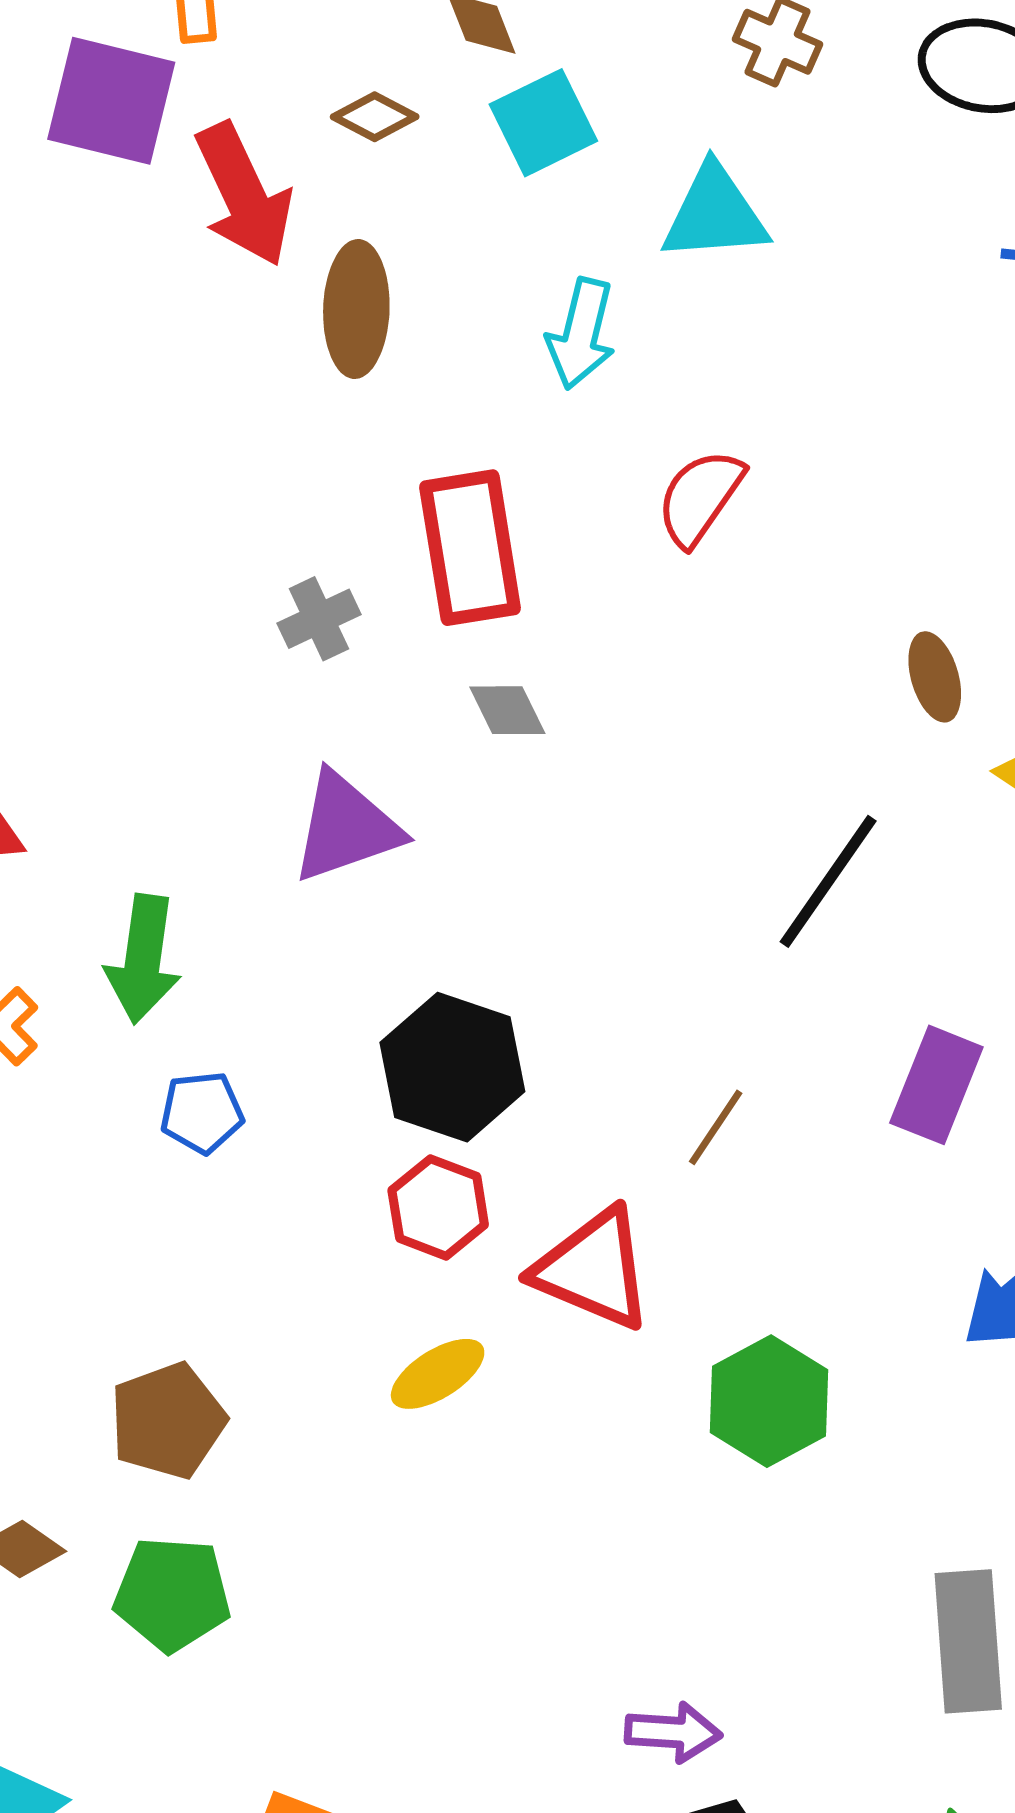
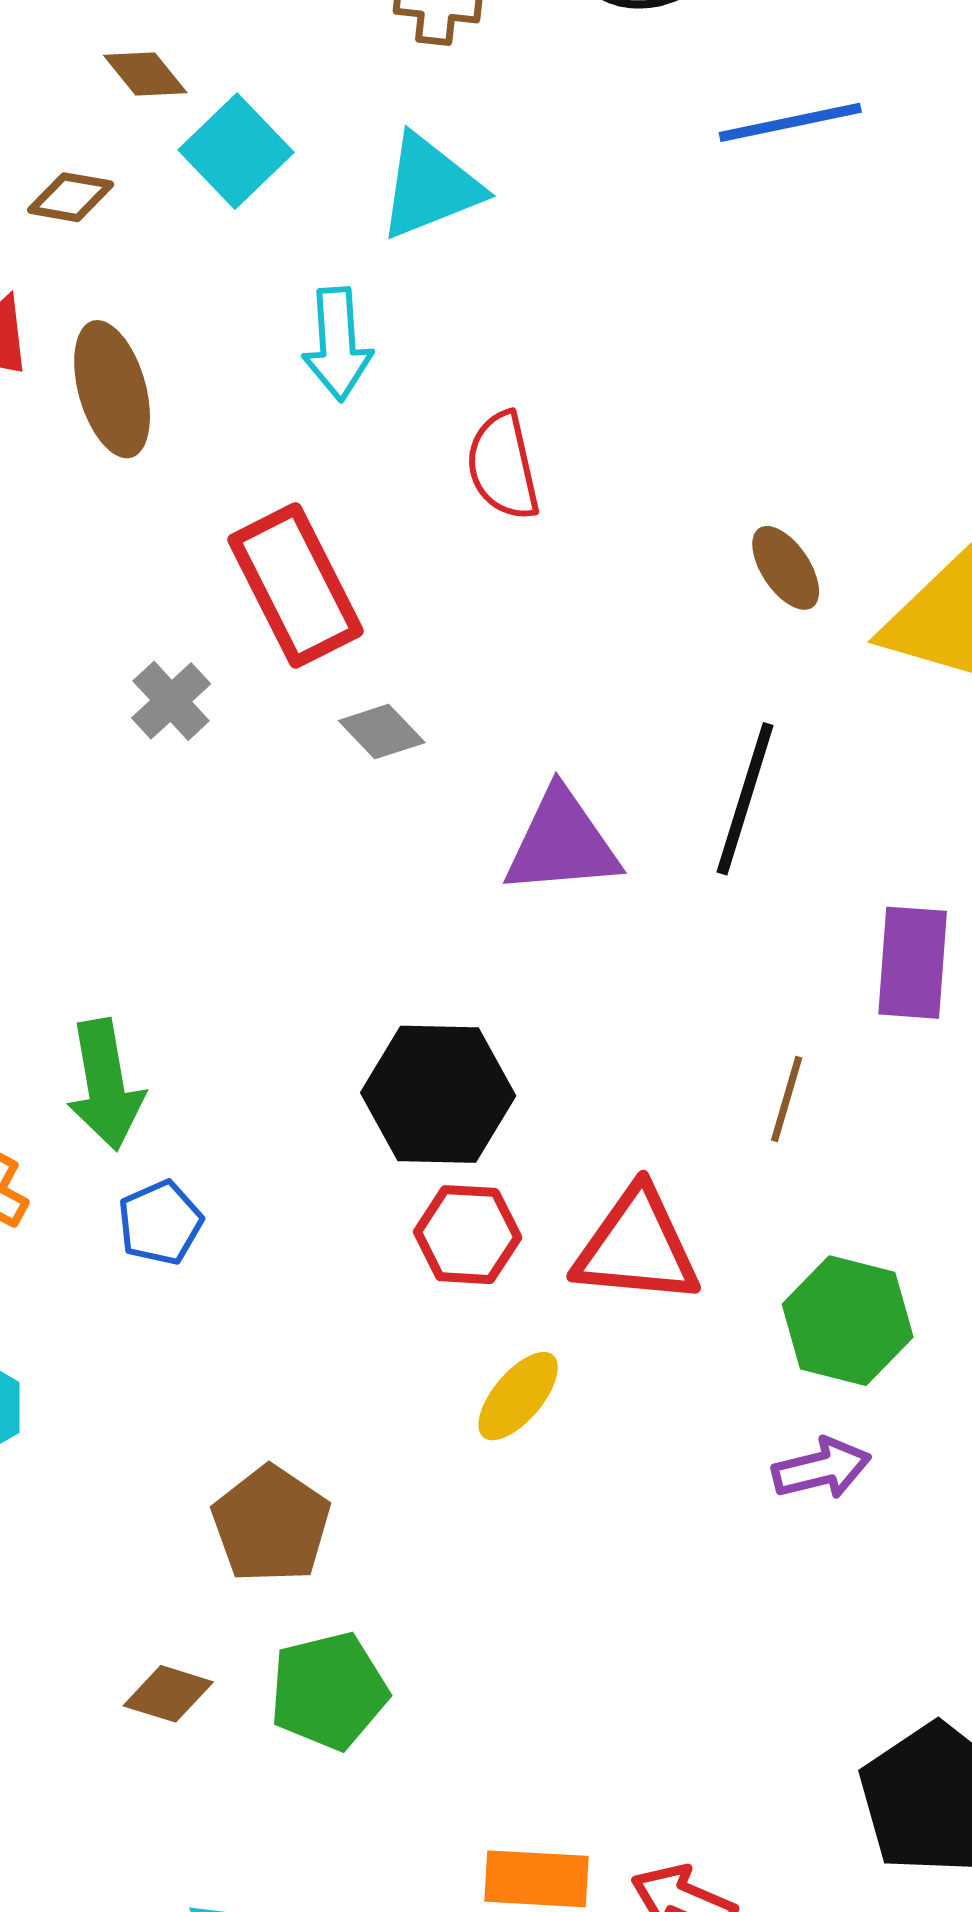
red semicircle: (700, 497) -> (503, 466), turned -30
purple triangle: (346, 827) -> (562, 843), moved, turned 32
blue pentagon: (202, 1112) -> (160, 1223), moved
brown line: (716, 1127) -> (787, 1099), moved
purple arrow: (673, 1732) -> (822, 1469), moved

